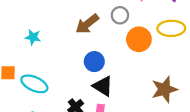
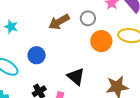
blue circle: (94, 62) -> (37, 55), moved
black triangle: (103, 86) -> (76, 77), moved

